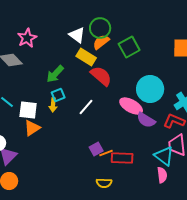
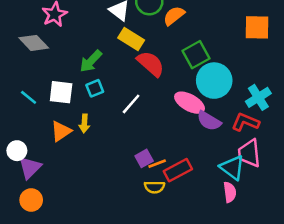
orange semicircle: (101, 42) -> (174, 16), moved
green square: (129, 47) -> (196, 55), moved
yellow arrow: (53, 105) -> (84, 123), moved
white square: (28, 110) -> (61, 92), moved
red rectangle: (122, 158) -> (178, 170), turned -30
yellow semicircle: (104, 183) -> (154, 187), moved

